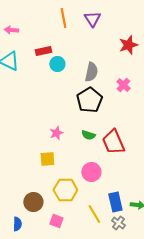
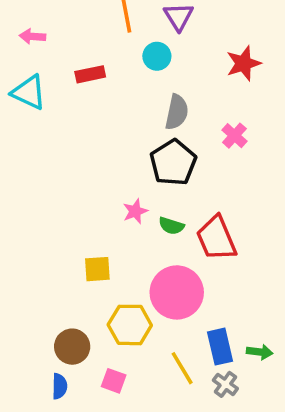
cyan circle: (57, 64) -> (157, 56), moved
pink star: (56, 133) -> (135, 211), moved
pink circle: (91, 172) -> (177, 292), size x1.5
blue semicircle: (17, 224) -> (60, 386), moved

